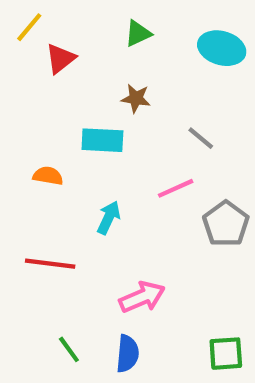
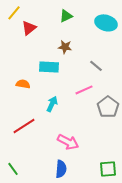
red line: (50, 264) -> (24, 126), turned -40
pink arrow: (142, 297) -> (68, 142), turned 50
green line: (69, 349) -> (13, 169), moved

